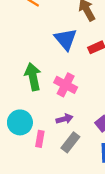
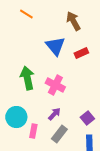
purple arrow: (64, 119) -> (54, 114), turned -32

